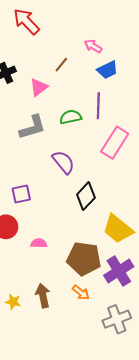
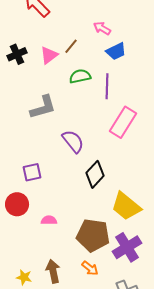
pink triangle: (39, 87) -> (49, 55), moved
green semicircle: (71, 117) -> (80, 76), moved

